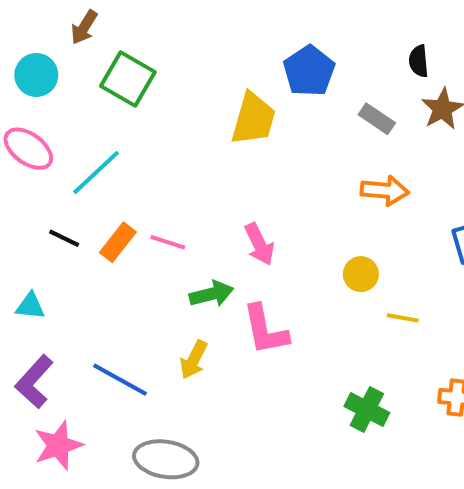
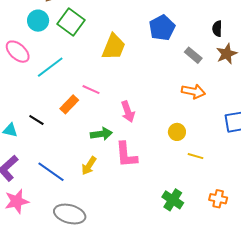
cyan circle: (36, 75) -> (38, 21), moved
yellow trapezoid: (253, 119) -> (114, 47), moved
black line: (64, 238) -> (36, 120), moved
orange rectangle: (118, 242) -> (69, 104), moved
pink line: (168, 242) -> (91, 90), moved

